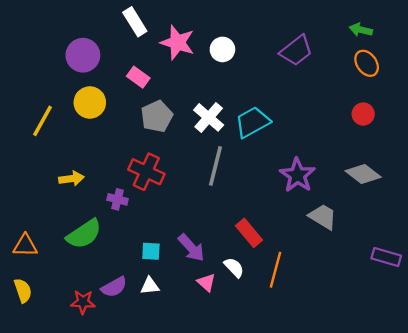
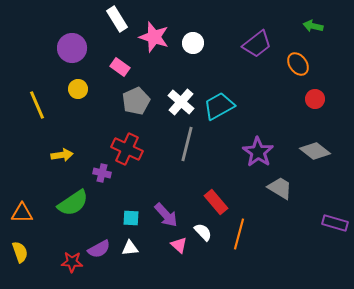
orange ellipse: (367, 63) -> (298, 64), moved
yellow circle: (90, 102) -> (78, 89), size x0.7
yellow line: (43, 121) -> (37, 105), turned -52

